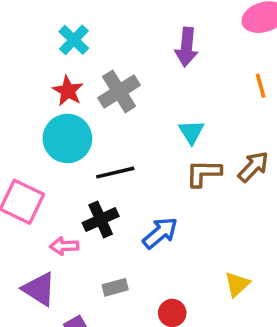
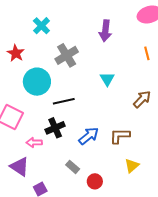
red star: (68, 91) -> (16, 53), moved
brown L-shape: (204, 173) -> (120, 136), moved
gray rectangle: (115, 287) -> (73, 167), moved, turned 56

